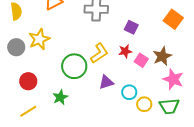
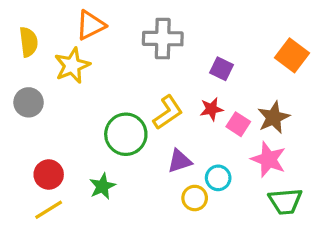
yellow star: (39, 39) -> (72, 65), moved
pink star: (173, 79) -> (268, 159), moved
red circle: (28, 81) -> (49, 175), moved
yellow circle: (144, 104) -> (195, 198), moved

